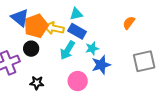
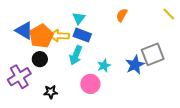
cyan triangle: (76, 14) -> (79, 18), turned -32
orange semicircle: (129, 23) -> (122, 15), moved
cyan star: (92, 48) -> (104, 66), moved
blue star: (101, 65) -> (135, 65), moved

